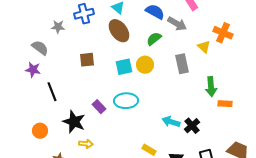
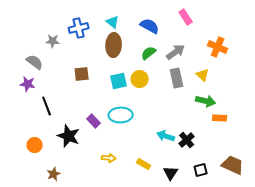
gray arrow: (177, 24) -> (176, 52), moved, turned -66
brown ellipse: (119, 31) -> (114, 45), turned 40
yellow triangle: (204, 47) -> (203, 75), moved
green arrow: (211, 87) -> (206, 101), turned -72
yellow arrow: (86, 144) -> (109, 158), moved

